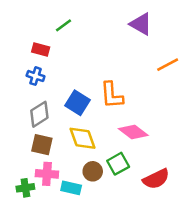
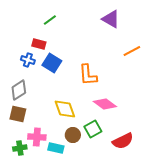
red rectangle: (41, 49) -> (39, 44), moved
blue square: (77, 103) -> (52, 63), moved
gray diamond: (39, 114) -> (19, 90), moved
brown square: (42, 145) -> (18, 114), moved

